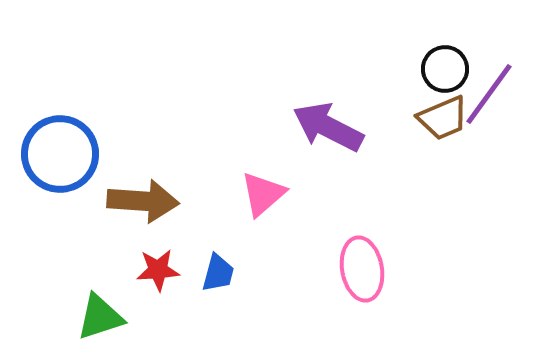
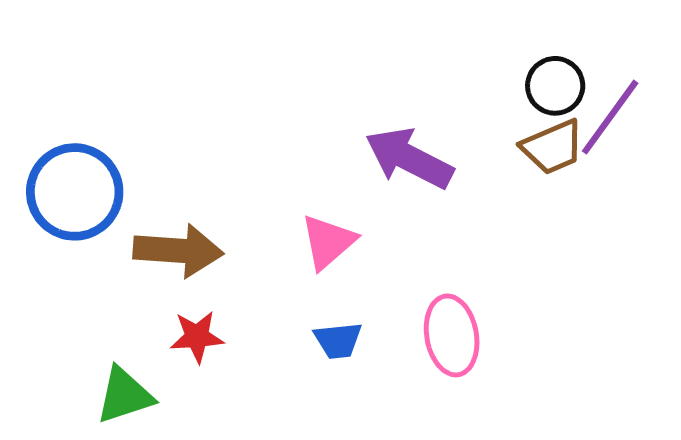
blue trapezoid: (218, 273) -> (338, 340), moved, turned 69

